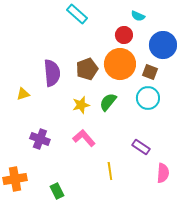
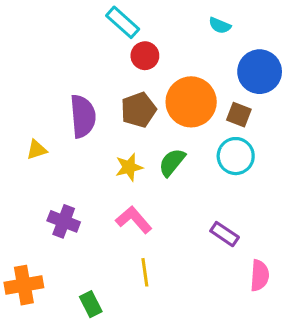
red circle: (124, 35) -> (145, 56), moved
yellow line: (110, 171) -> (145, 272), moved

